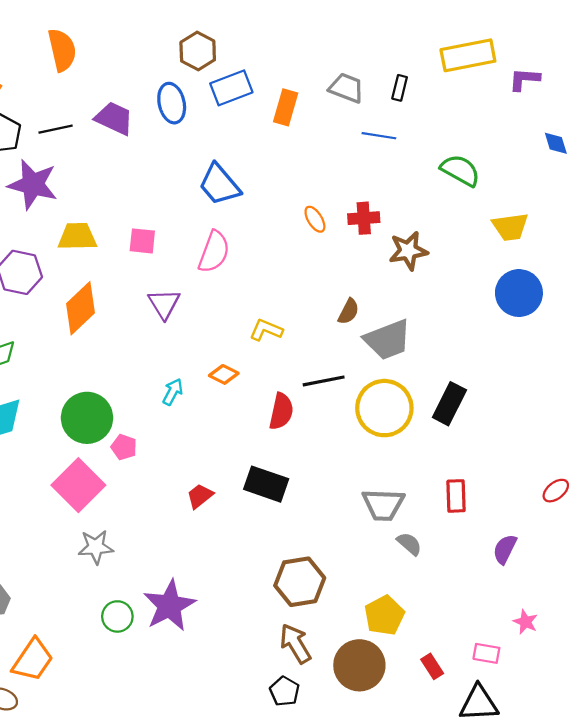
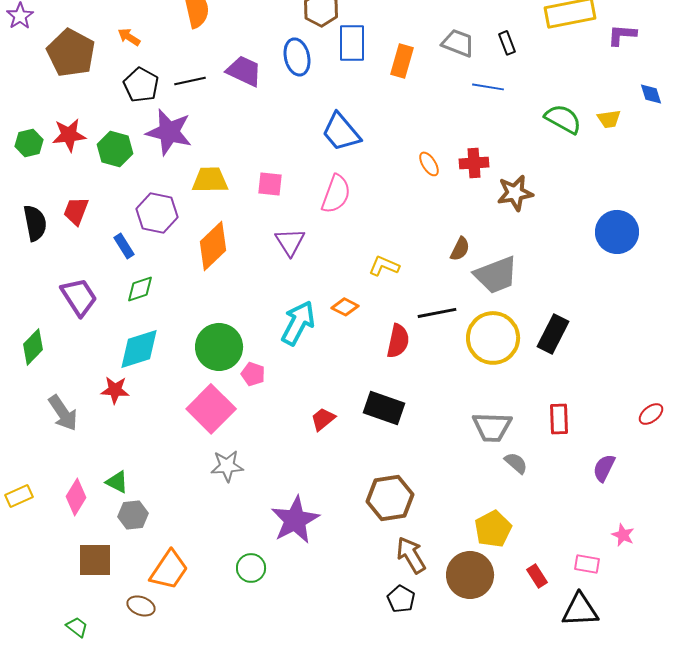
blue rectangle: (231, 88) -> (352, 43), turned -69
black rectangle: (400, 88) -> (507, 43), turned -35
yellow trapezoid: (510, 227) -> (609, 119), moved, size x0.7
cyan arrow: (173, 392) -> (298, 323), size x1.8
brown hexagon: (300, 582) -> (390, 498), moved
green circle: (117, 616) -> (251, 568), moved

